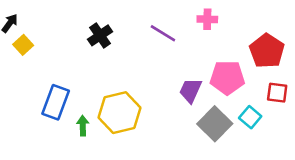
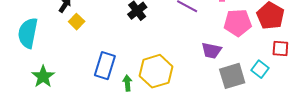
pink pentagon: (227, 78) -> (238, 23), moved
purple trapezoid: (190, 90) -> (211, 51), turned -100
gray square: (215, 124) -> (232, 76), turned 32

